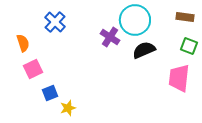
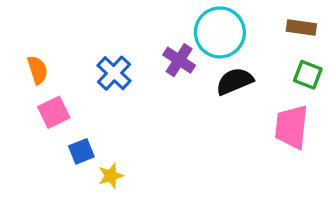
blue cross: (55, 22) -> (114, 73), moved

